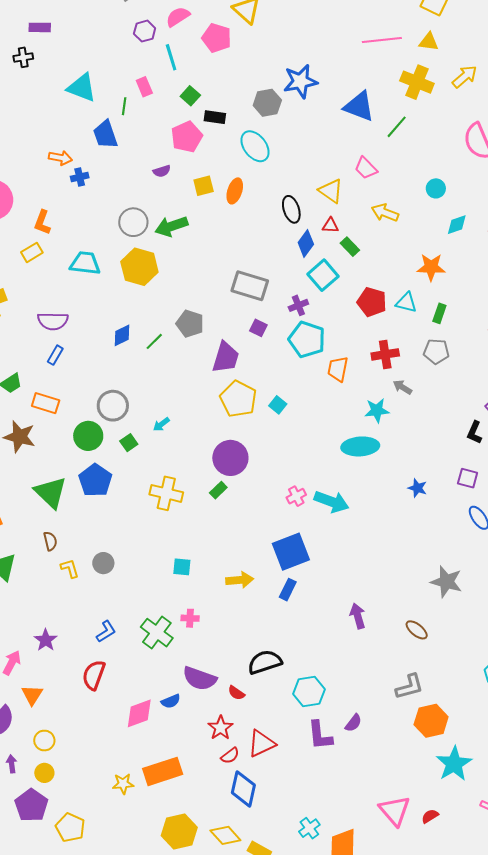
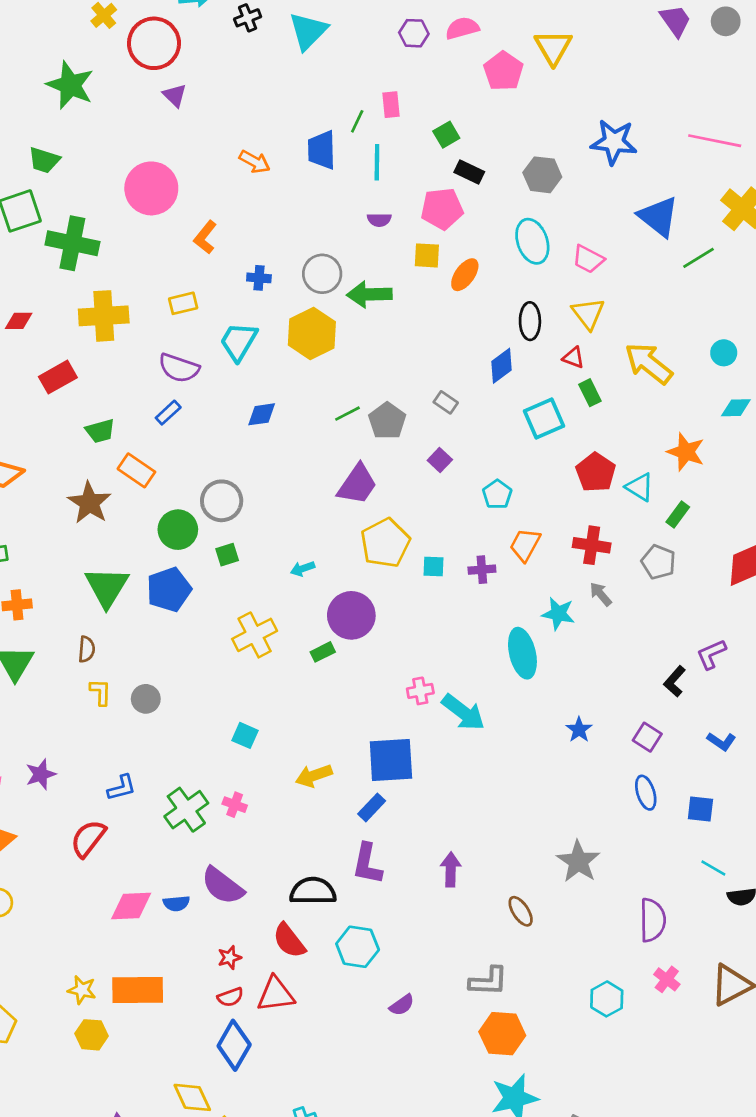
black cross: (23, 57) -> (248, 18), turned -30
cyan line: (171, 57) -> (377, 162), moved
blue star: (300, 81) -> (614, 142), moved
cyan triangle: (82, 88) -> (308, 31), moved, turned 36
pink pentagon: (187, 137) -> (442, 209), moved
cyan ellipse: (255, 146) -> (532, 241), moved
pink trapezoid: (366, 168) -> (588, 259), moved, turned -35
blue cross: (80, 177) -> (259, 278), moved
yellow arrow: (385, 213) -> (649, 363), size x1.4
blue diamond: (306, 243) -> (501, 366), moved
yellow rectangle: (32, 252) -> (183, 303), moved
cyan trapezoid: (85, 263) -> (239, 342), moved, turned -84
gray rectangle: (250, 286) -> (446, 402), size x0.5
purple cross: (298, 305) -> (482, 570), moved
gray pentagon: (190, 324) -> (387, 421), moved
cyan pentagon: (307, 340) -> (497, 494), size x0.6
green line: (154, 341) -> (348, 414), moved
purple trapezoid: (226, 357) -> (357, 484), moved
cyan square: (278, 405) -> (433, 566), turned 36
cyan arrow: (161, 424) -> (303, 569), moved
cyan ellipse: (360, 446) -> (522, 653), turned 63
yellow cross: (166, 493) -> (255, 635), turned 32
yellow arrow: (240, 580) -> (314, 776), turned 148
red semicircle: (236, 693) -> (289, 941), moved, size x1.6
red star: (221, 728) -> (229, 958), size x0.7
purple L-shape: (320, 735) -> (367, 864), moved
yellow hexagon: (179, 832) -> (91, 1035), moved, size x0.7

